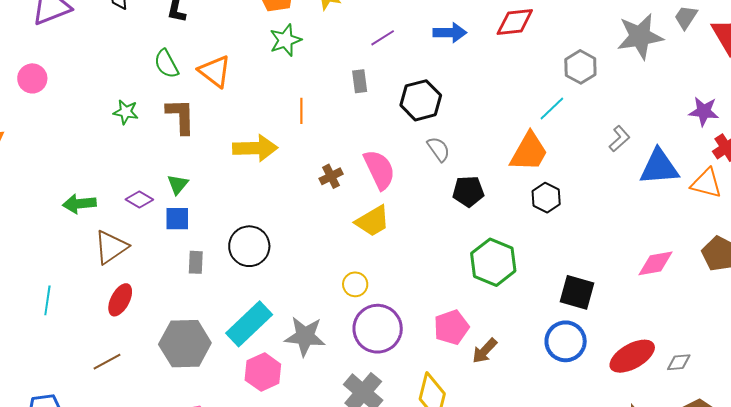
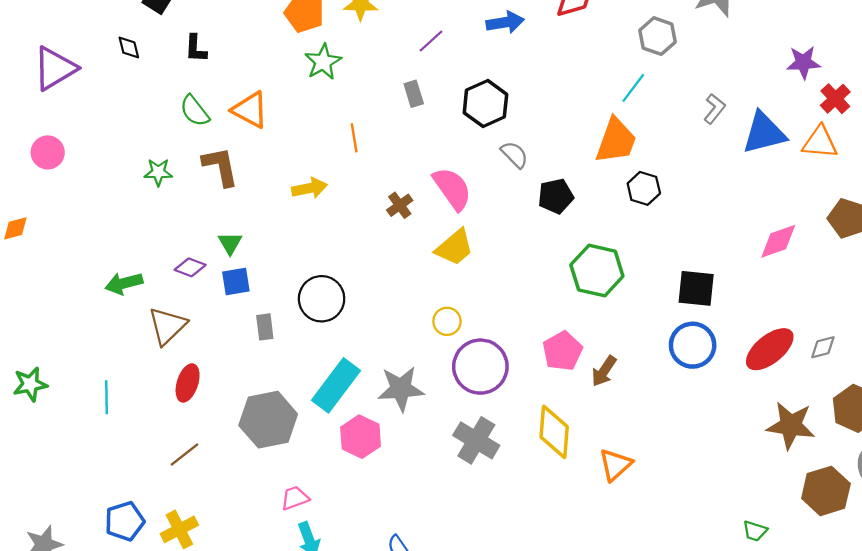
yellow arrow: (255, 148) -> (310, 188), size x0.7

